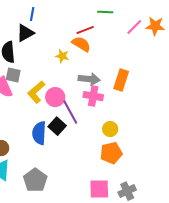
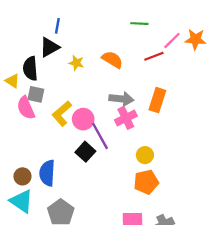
red line: (85, 30) -> (154, 56), moved
yellow star: (62, 56) -> (76, 63), moved
pink cross: (93, 96) -> (126, 118), turned -36
blue semicircle: (39, 133) -> (47, 173), moved

